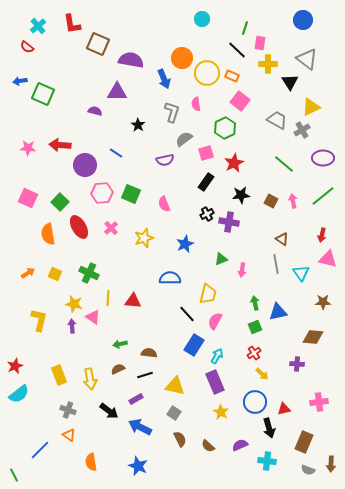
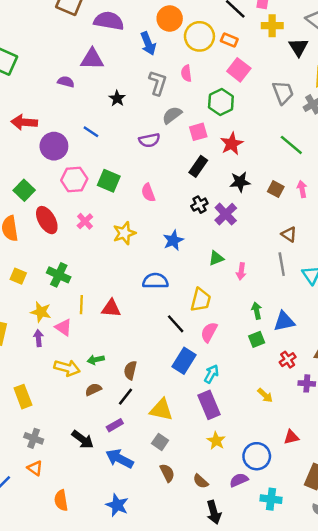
gray trapezoid: (277, 120) -> (283, 92), turned 40
purple cross: (229, 222) -> (226, 214), turned 36
brown semicircle: (149, 353) -> (130, 370), turned -84
red cross: (254, 353) -> (288, 360), moved
black line: (145, 375) -> (126, 397), turned -35
yellow arrow: (90, 379) -> (67, 368), moved, turned -65
blue circle: (255, 402) -> (257, 456), moved
black arrow: (269, 428) -> (214, 512), moved

